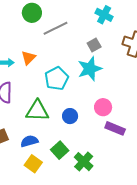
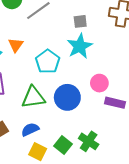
gray square: (94, 45) -> (80, 21), turned 32
blue circle: (70, 116) -> (67, 97), size x1.6
green square: (60, 150) -> (63, 145), moved

